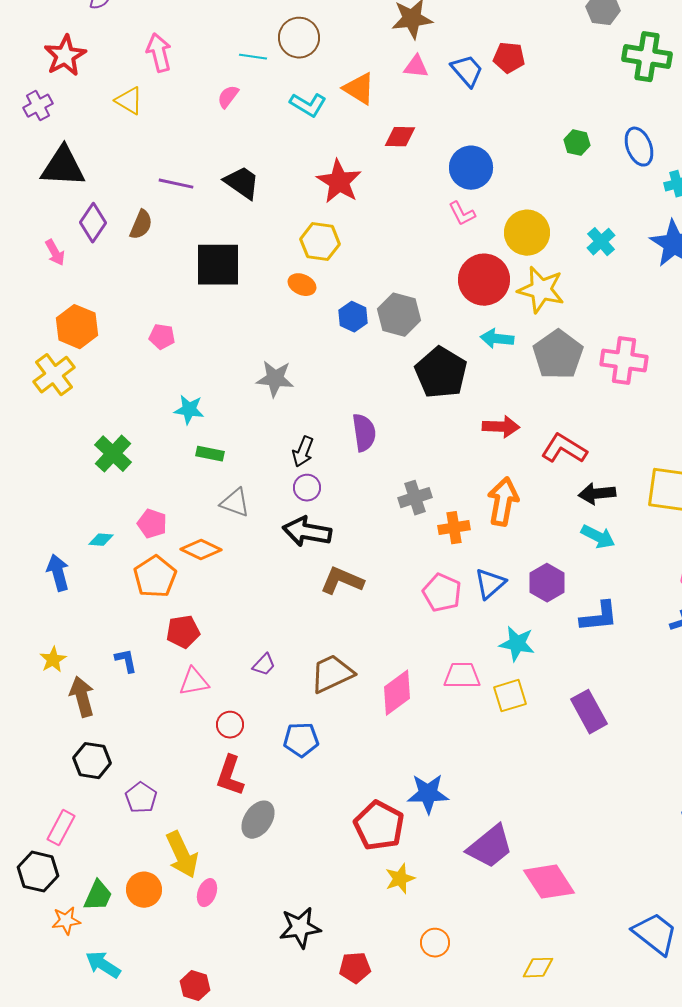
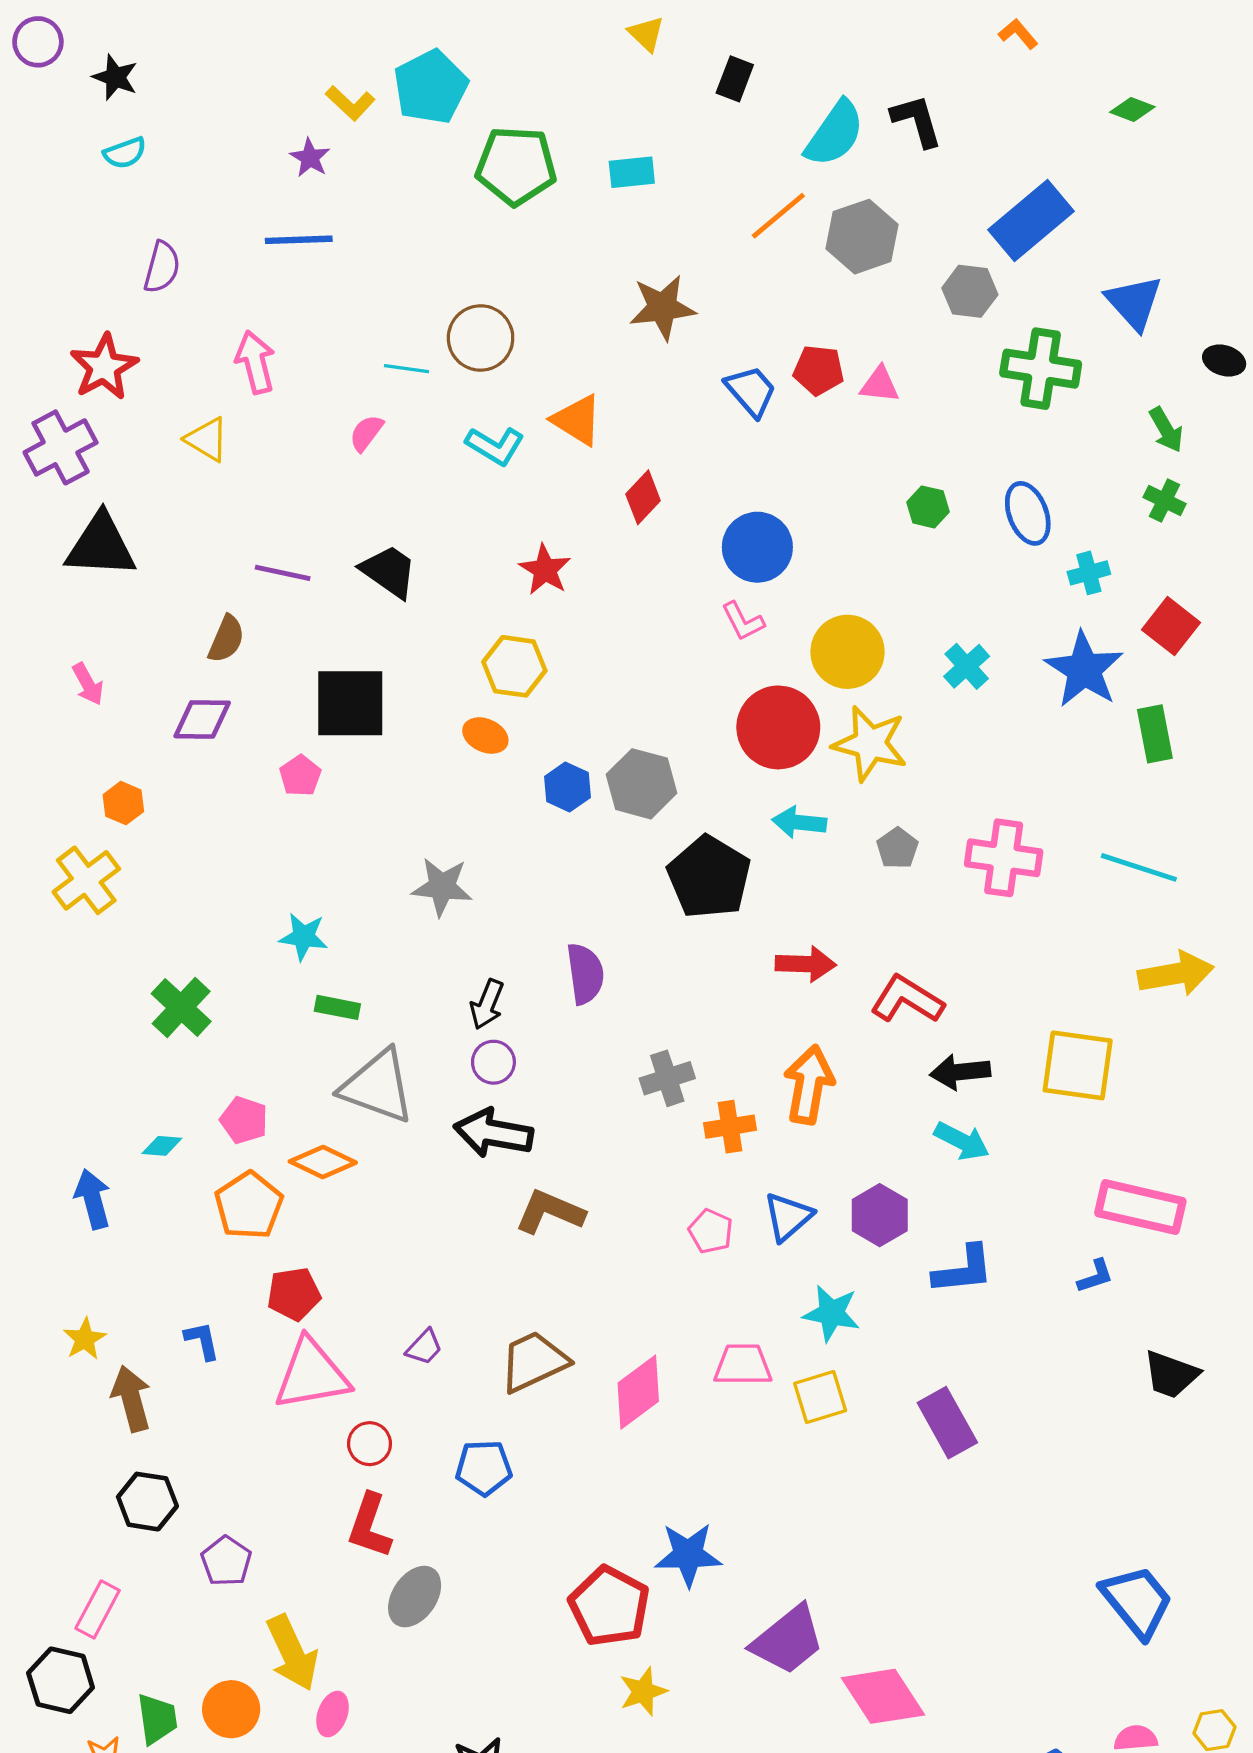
pink triangle: (416, 67) -> (880, 385), moved
purple cross: (38, 106) -> (61, 447), size x1.5
red diamond: (400, 137) -> (643, 497), turned -48
red star: (339, 182) -> (545, 570), size x0.7
purple diamond: (93, 223) -> (202, 719), moved, turned 57
orange hexagon: (77, 327) -> (123, 803), size x0.6
pink pentagon: (162, 337) -> (300, 776), moved, turned 30
gray pentagon: (558, 355) -> (897, 848), size x0.5
gray triangle: (235, 503) -> (378, 1086), size x1.6
pink pentagon: (442, 593) -> (711, 1231), size x0.7
pink triangle: (194, 682) -> (312, 1374), size x1.6
green trapezoid: (98, 896) -> (157, 1719), turned -32

